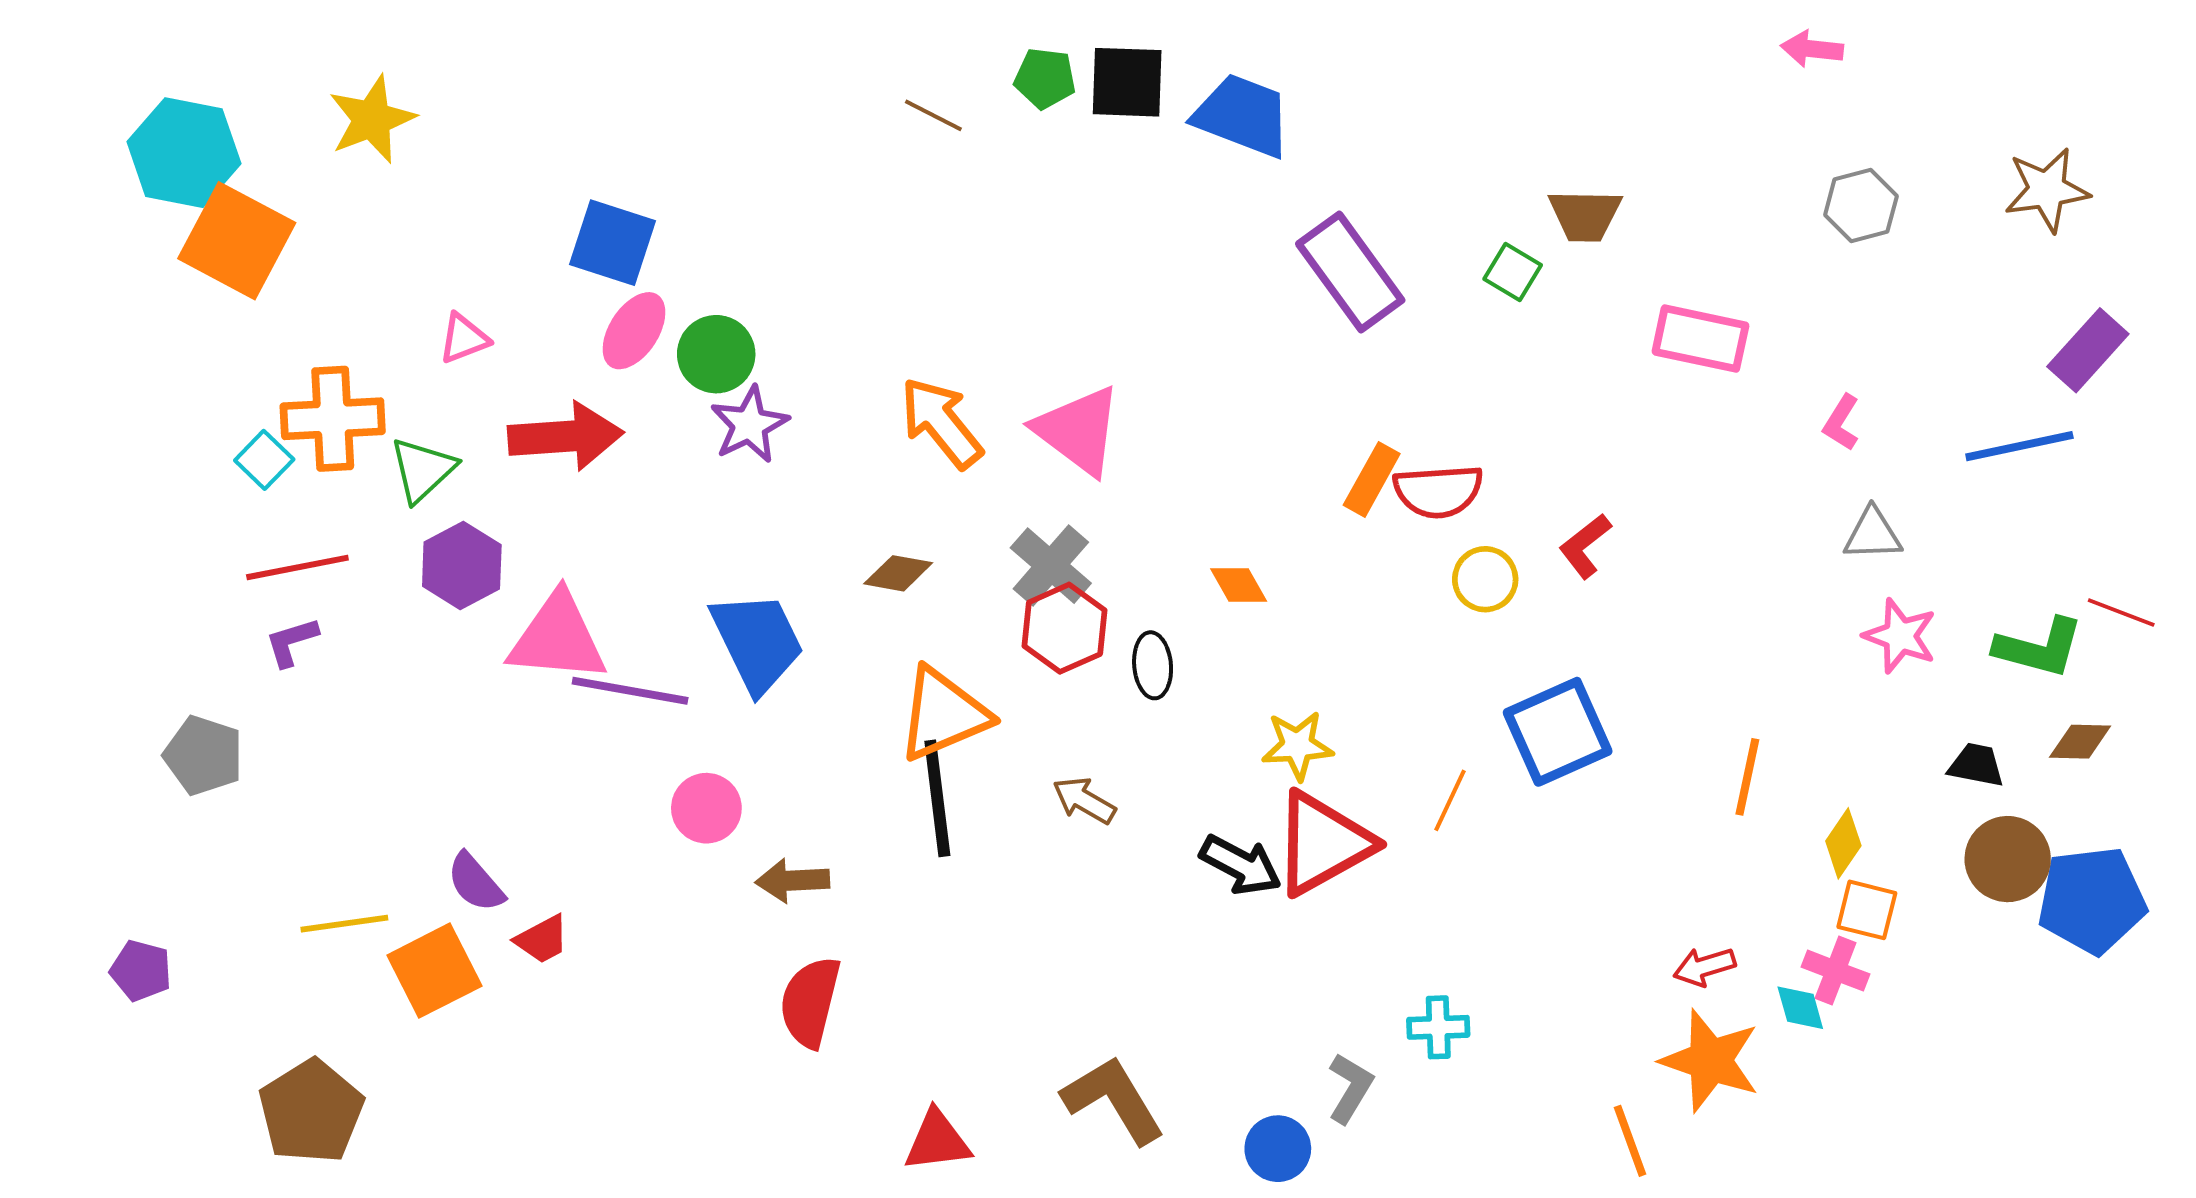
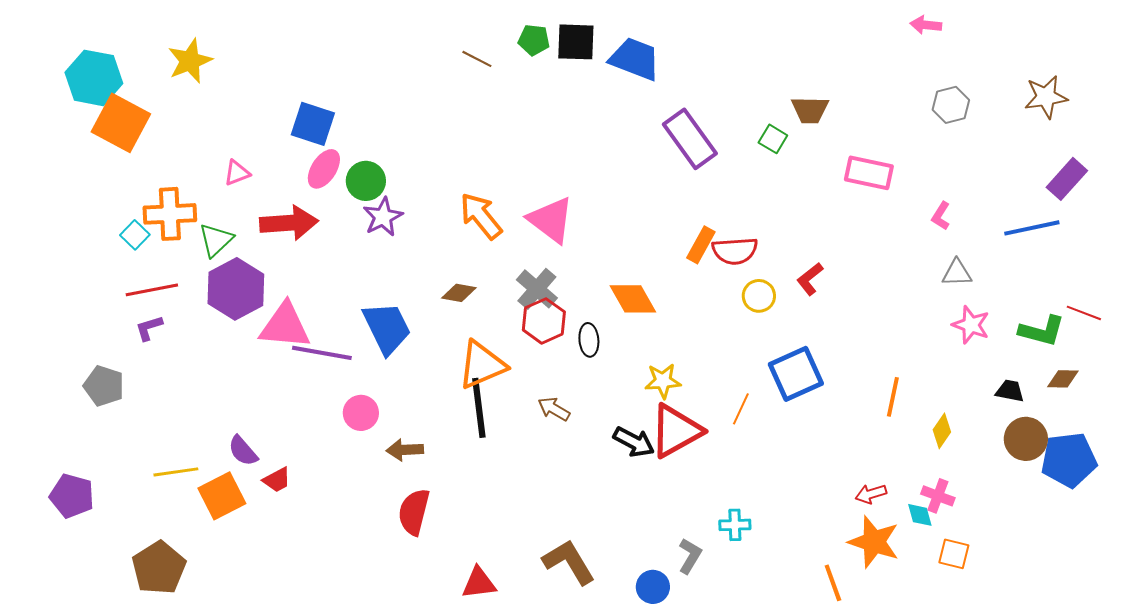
purple hexagon: (462, 566) -> (236, 289), size x1.4
orange diamond: (1239, 585) -> (633, 299), size x1.6
orange square: (1867, 910) -> (954, 554), moved
purple pentagon: (141, 971) -> (72, 496), size x1.4

